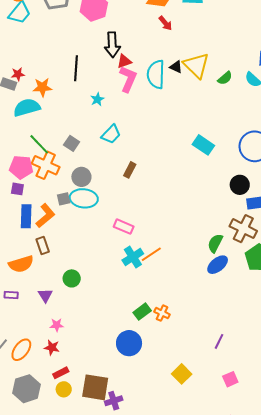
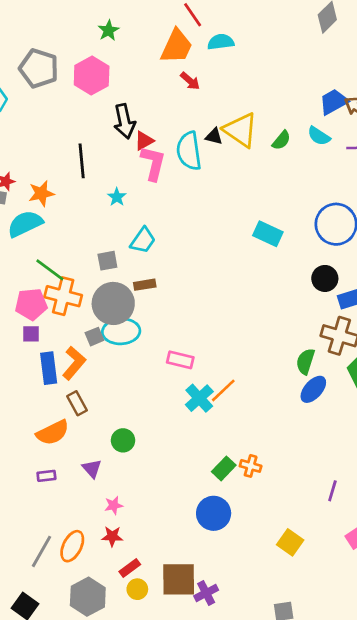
gray square: (72, 143) -> (107, 261), moved, turned -35
brown rectangle: (130, 170) -> (145, 285), moved, turned 63
gray circle: (81, 177) -> (113, 303), size x1.6

